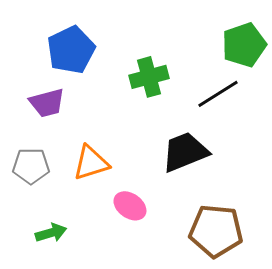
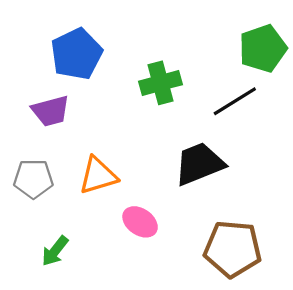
green arrow: (51, 233) -> (55, 251), turned 144

